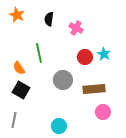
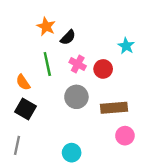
orange star: (17, 15) -> (46, 26), moved
black semicircle: (49, 19) -> (68, 37), moved, turned -144
pink cross: (76, 28) -> (78, 64), moved
cyan star: (104, 54) -> (126, 46), moved

